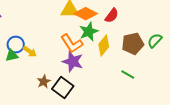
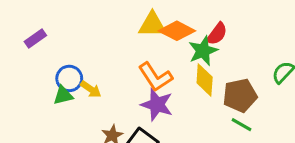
green star: (89, 32) -> (203, 51), moved
brown pentagon: (133, 44) -> (240, 95), moved
yellow diamond: (104, 46) -> (205, 80), turned -35

